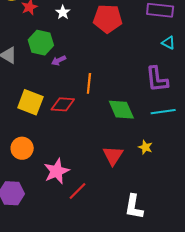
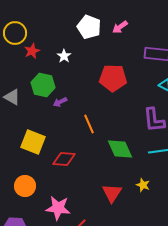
red pentagon: (108, 19) -> (113, 78), moved
orange line: (89, 83) -> (89, 124), turned -30
red diamond: (63, 104) -> (64, 159), moved
pink star: (57, 171) -> (58, 208), turned 30

